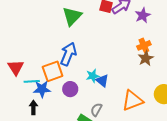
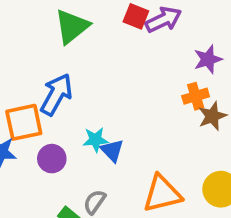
purple star: (143, 15) -> (208, 59), moved
brown star: (146, 58) -> (212, 116), moved

